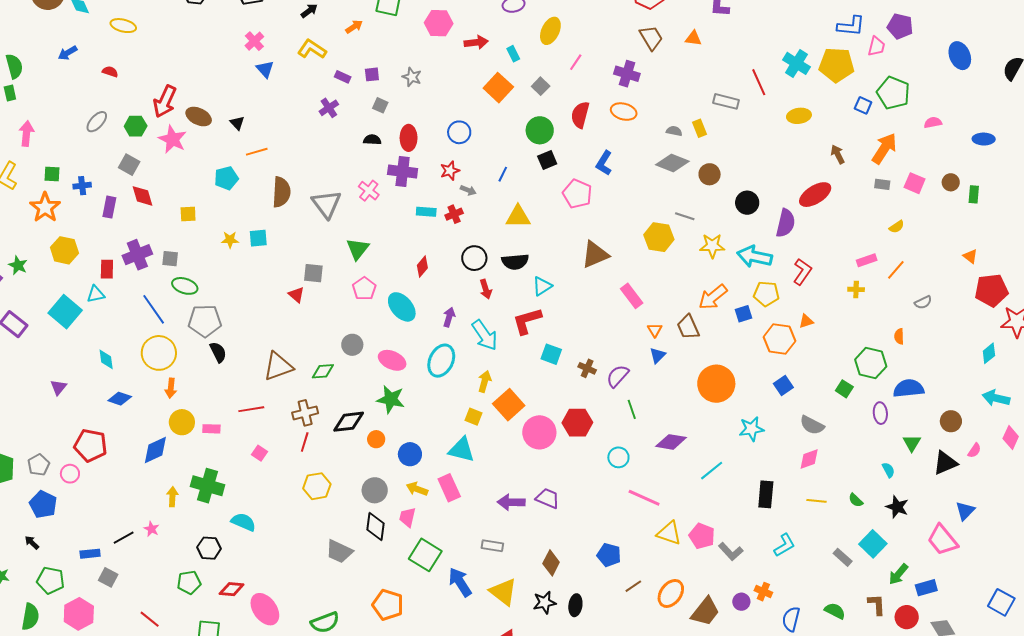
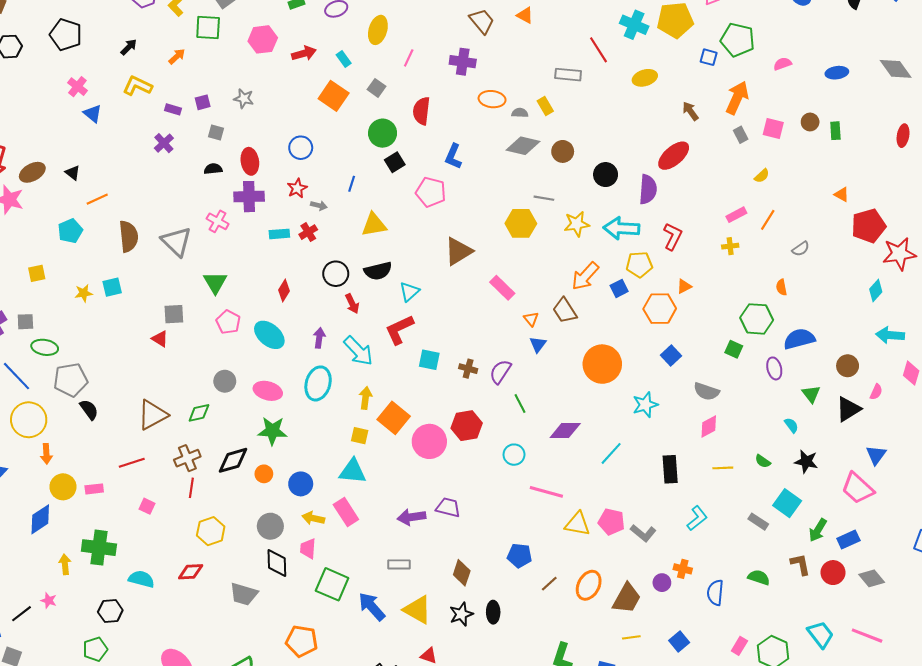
orange triangle: (693, 38) -> (525, 15), turned 30
orange ellipse: (624, 112) -> (492, 99), moved
brown ellipse: (199, 117) -> (32, 172), turned -45
gray rectangle: (882, 184) -> (741, 135), turned 63
red diamond: (232, 589) -> (191, 572), moved

